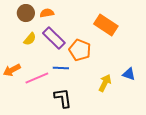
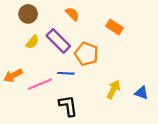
orange semicircle: (47, 13) -> (72, 14), moved, turned 56
orange rectangle: (106, 25) -> (115, 27), size x0.7
blue triangle: (129, 74) -> (142, 93), moved

